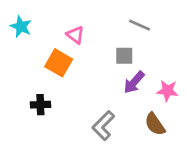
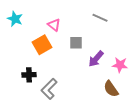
gray square: (124, 56) -> (76, 43), moved
orange square: (59, 63) -> (42, 45), turned 30
gray L-shape: (103, 126) -> (49, 89), moved

